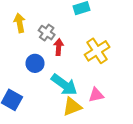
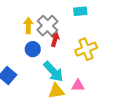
yellow arrow: (20, 23) -> (28, 26), moved
gray cross: (47, 33) -> (47, 26), size x1.5

